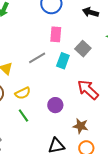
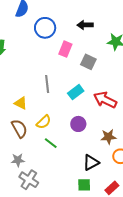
pink rectangle: (56, 34) -> (65, 49), moved, turned 35
gray line: (37, 58) -> (47, 84), turned -48
cyan rectangle: (63, 61) -> (76, 92), moved, turned 49

